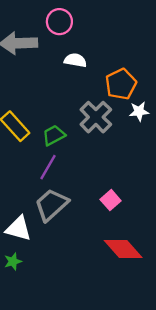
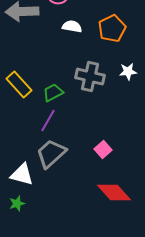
orange pentagon: (121, 84) -> (112, 29), moved
gray cross: (96, 117) -> (90, 77), turned -32

